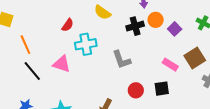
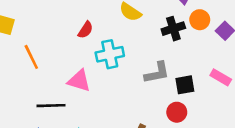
gray L-shape: (122, 60) -> (157, 73), turned -80
black line: (32, 71) -> (51, 106), moved, turned -50
black square: (162, 89) -> (185, 85), moved

